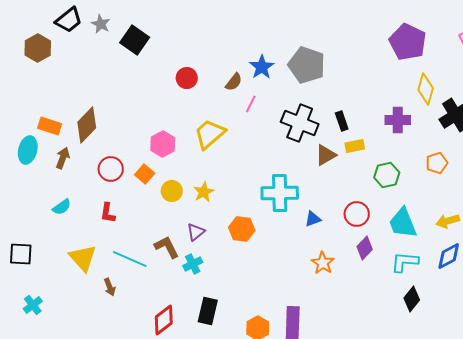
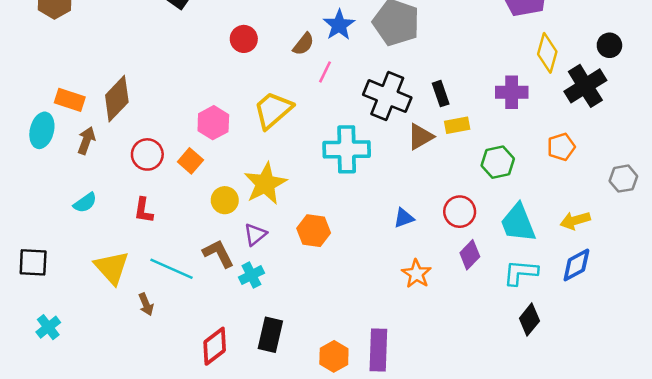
yellow circle: (172, 191) -> (225, 200), moved
yellow star: (204, 192) -> (265, 184), size x1.6
cyan cross: (280, 193) -> (347, 149), moved

